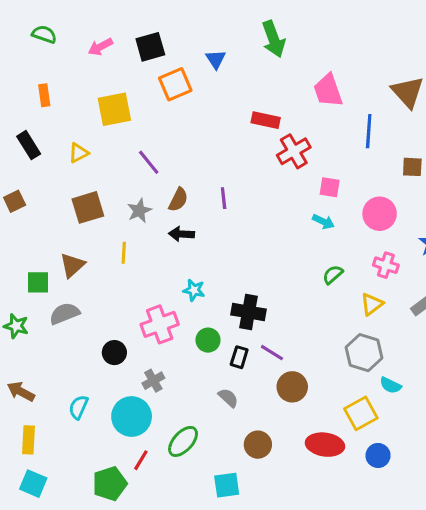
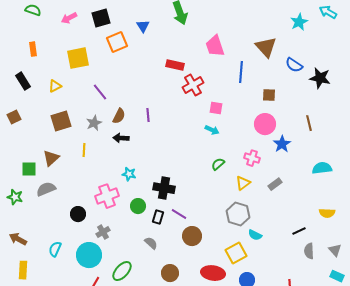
pink circle: (380, 214) -> (265, 124), moved

